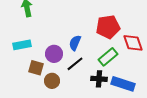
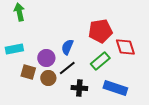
black cross: (99, 79) -> (79, 88), moved
brown circle: (52, 81) -> (48, 78), moved

